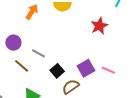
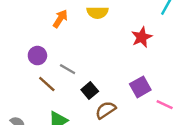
purple square: (86, 68) -> (140, 87), moved
pink line: (108, 70) -> (165, 105), moved

